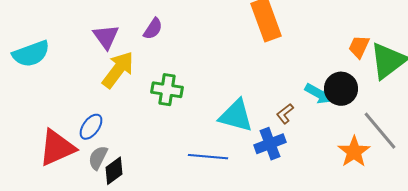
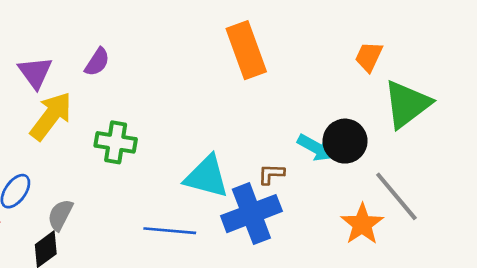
orange trapezoid: (359, 47) -> (369, 57), moved
brown L-shape: (285, 114) -> (271, 174), turned 40
blue cross: (270, 144) -> (251, 214), size x1.4
gray semicircle: (98, 158) -> (60, 215), moved

